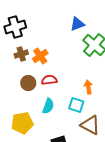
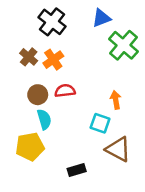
black cross: (15, 27) -> (52, 22), moved, turned -35
brown cross: (21, 54) -> (29, 57), turned -32
cyan semicircle: (48, 106) -> (44, 119), moved, turned -35

